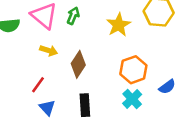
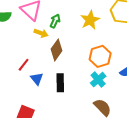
green arrow: (73, 16) -> (55, 21), moved
yellow arrow: (49, 51) -> (41, 33), moved
blue triangle: (47, 108) -> (37, 79), moved

